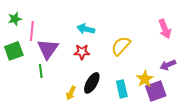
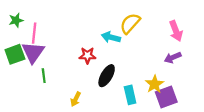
cyan arrow: (86, 29) -> (111, 37), moved
yellow semicircle: (121, 46) -> (130, 23), moved
purple triangle: (48, 49) -> (33, 52), moved
purple arrow: (168, 65) -> (173, 58), moved
black ellipse: (92, 83) -> (107, 76), moved

